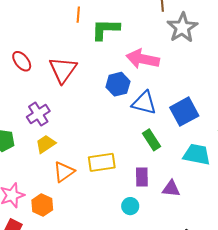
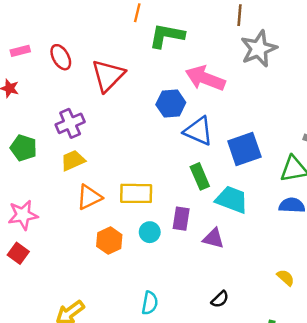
cyan trapezoid: (197, 154) -> (232, 200), moved
orange hexagon: (42, 205) -> (109, 241), moved
cyan circle: (130, 206) -> (150, 232), moved

